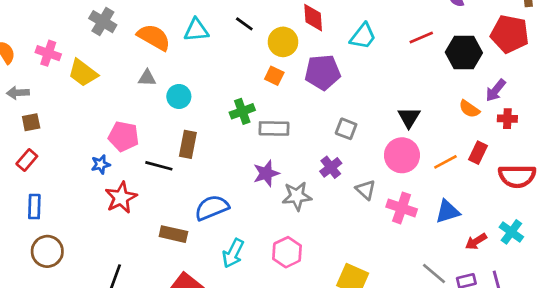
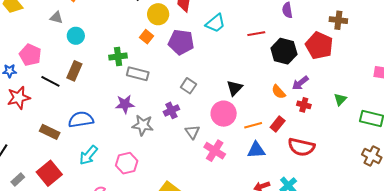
blue triangle: (448, 212) -> (256, 150), moved

